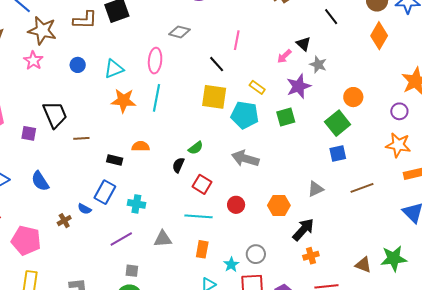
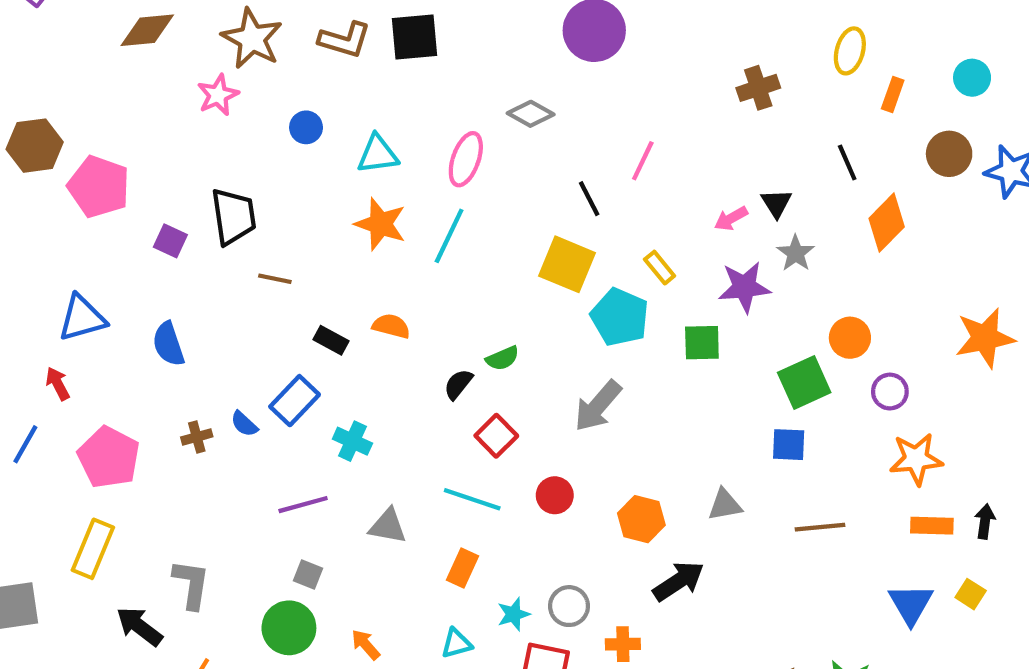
orange diamond: (379, 36) -> (887, 223), moved
purple circle: (399, 111) -> (890, 392), moved
orange star: (398, 145) -> (916, 459), turned -30
gray arrow: (245, 159) -> (598, 406), turned -80
orange cross: (311, 256) -> (623, 644), moved

